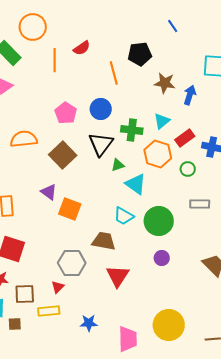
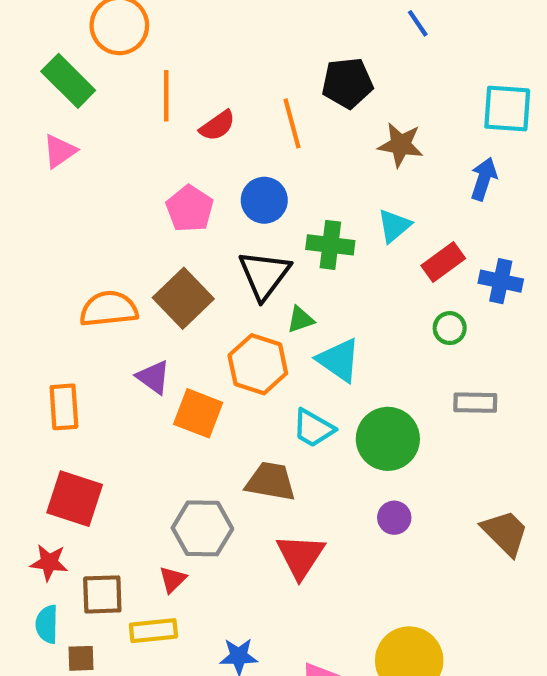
red semicircle: (82, 48) -> (217, 126), moved
blue arrow: (190, 95) -> (484, 179), moved
orange semicircle: (24, 139) -> (109, 309), moved
orange hexagon: (158, 154) -> (258, 364), moved

